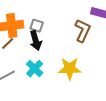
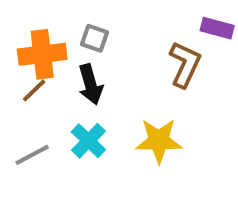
gray square: (37, 26) -> (94, 38), moved

